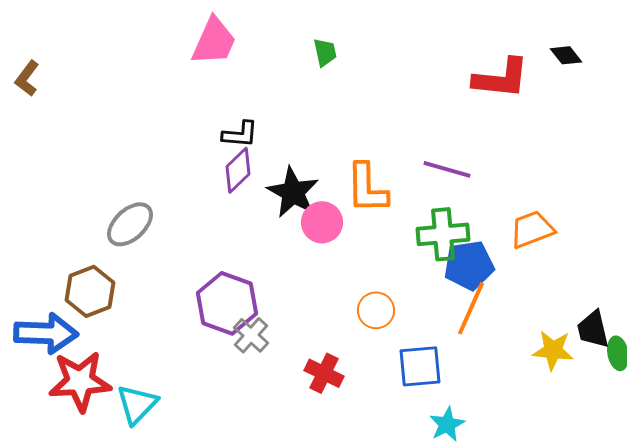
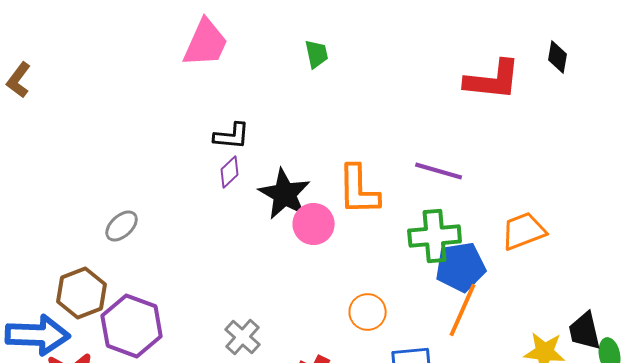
black diamond: (566, 55) -> (558, 57), turned 48
purple diamond: (238, 170) -> (230, 172), size x0.7
gray ellipse: (130, 224) -> (122, 226), size x0.7
purple hexagon: (227, 303) -> (132, 326), moved

